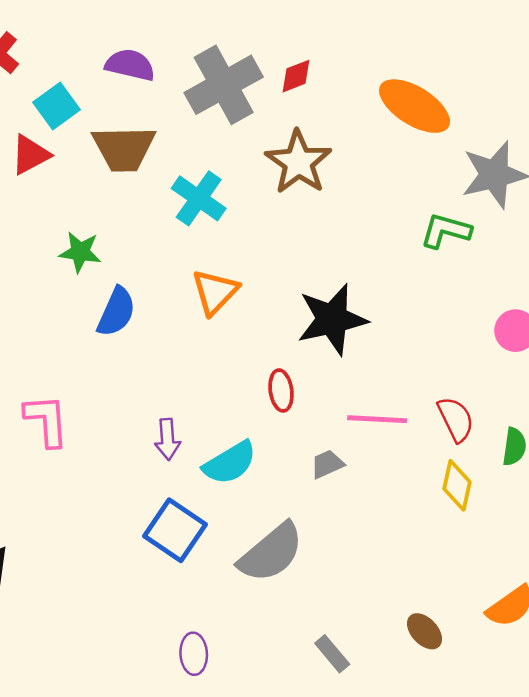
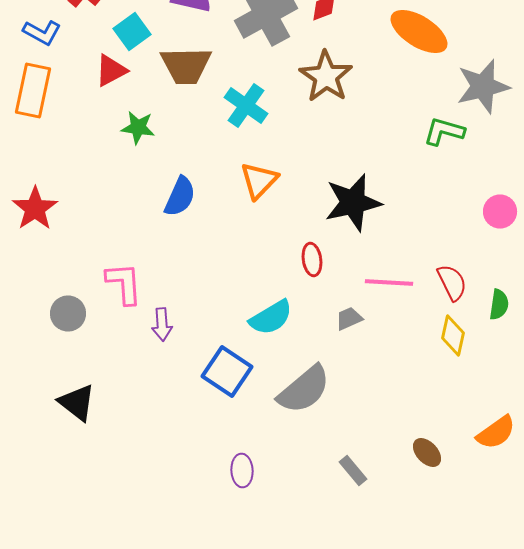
green star: (80, 252) -> (138, 128), moved
purple arrow: (167, 439) -> (162, 324), moved

